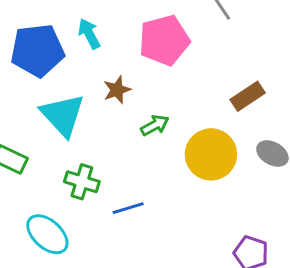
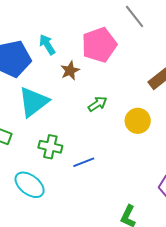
brown star: (117, 90) -> (70, 71), moved
cyan triangle: (63, 115) -> (33, 102), turned 40
yellow circle: (211, 154) -> (138, 121), size x0.7

